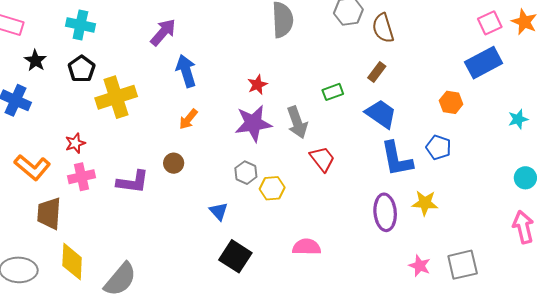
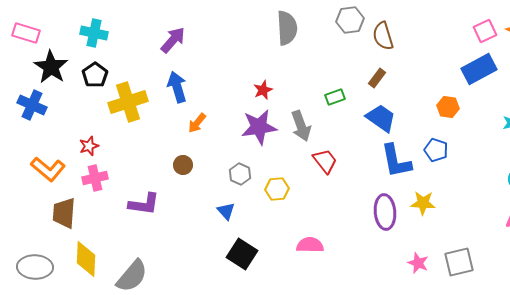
black star: (35, 61) -> (51, 67), size x1.6
blue arrow: (186, 71) -> (177, 87), moved
gray hexagon: (246, 173) -> (240, 174), moved
purple L-shape: (133, 182) -> (144, 204), moved

